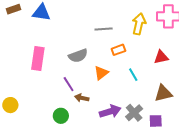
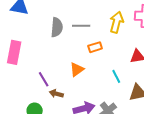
gray semicircle: (78, 56) -> (57, 27), moved, turned -66
cyan line: (133, 75) -> (116, 76), moved

